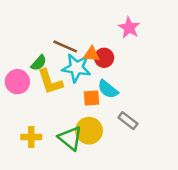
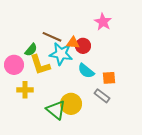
orange square: (92, 98) -> (109, 78), moved
yellow cross: (31, 137) -> (25, 90), moved

